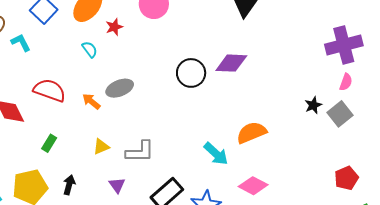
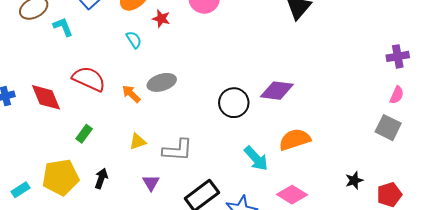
red star: (114, 27) -> (161, 19), turned 30
purple cross: (344, 45) -> (398, 56), size x0.6
purple diamond: (231, 63) -> (277, 91), moved
black circle: (191, 73) -> (234, 103), moved
black star: (313, 105) -> (354, 180), moved
gray square: (340, 114) -> (388, 128), turned -30

